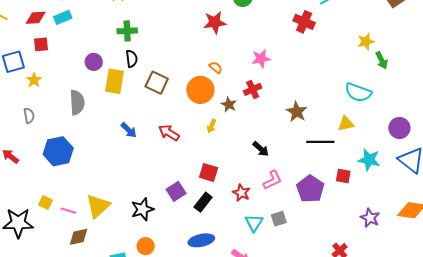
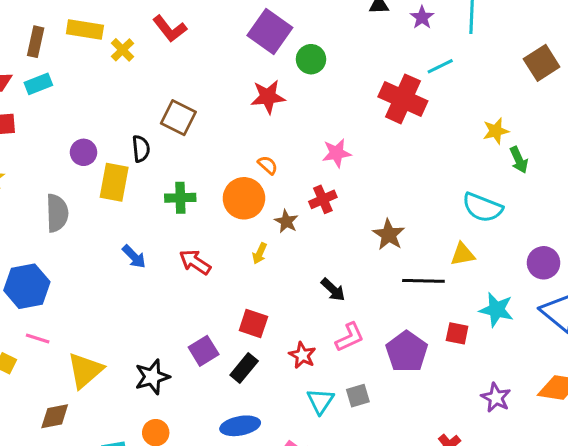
red cross: (304, 22) -> (403, 99), size x1.4
green cross: (127, 31) -> (180, 198), moved
brown square: (157, 83) -> (178, 118), moved
pink line: (68, 211) -> (38, 339), moved

